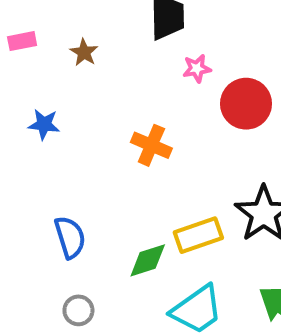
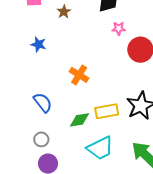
orange cross: (151, 145) -> (79, 75), moved
blue semicircle: (70, 237) -> (43, 102), turned -30

